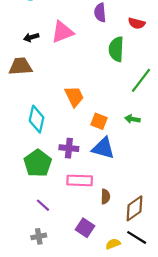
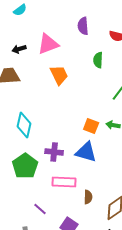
green semicircle: (116, 49) -> (98, 60), size x0.7
orange trapezoid: (74, 96) -> (59, 75), moved
orange square: (99, 121) -> (91, 126), moved
purple line: (43, 205) -> (40, 209), moved

